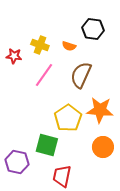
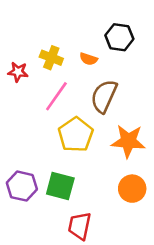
yellow pentagon: (68, 118) -> (76, 135), moved
purple hexagon: (17, 162) -> (22, 186), moved

